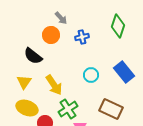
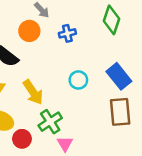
brown rectangle: (111, 109) -> (120, 112), moved, turned 60

